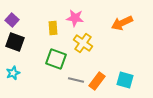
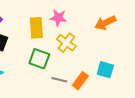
yellow rectangle: (53, 28) -> (36, 28), size x1.5
cyan square: (125, 80) -> (105, 70), moved

